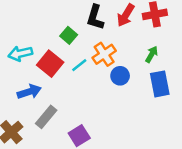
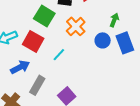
green square: (69, 35) -> (44, 16), size x1.5
cyan line: (79, 65) -> (59, 55), moved
blue circle: (120, 76) -> (103, 40), moved

